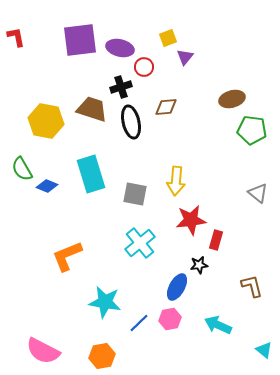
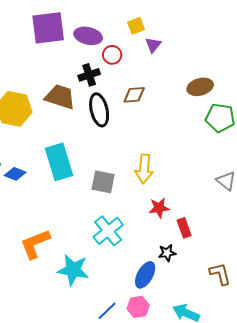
red star: (191, 220) -> (159, 208), size x0.7
red rectangle: (216, 240) -> (184, 228), turned -36
cyan star: (105, 302) -> (73, 270), moved

